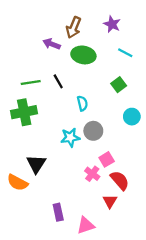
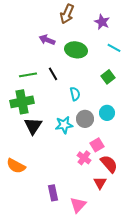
brown arrow: (74, 27) -> (67, 14), moved
cyan circle: (132, 117) -> (107, 113), moved
black triangle: (36, 164) -> (33, 126), moved
pink triangle: (86, 225) -> (78, 205), turned -30

